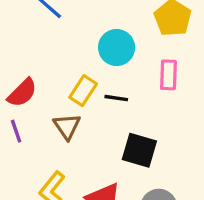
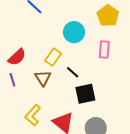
black line: (116, 98) -> (73, 72), moved, turned 32
black square: (139, 150) -> (85, 94), turned -30

